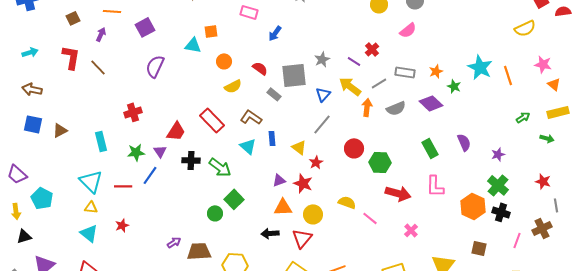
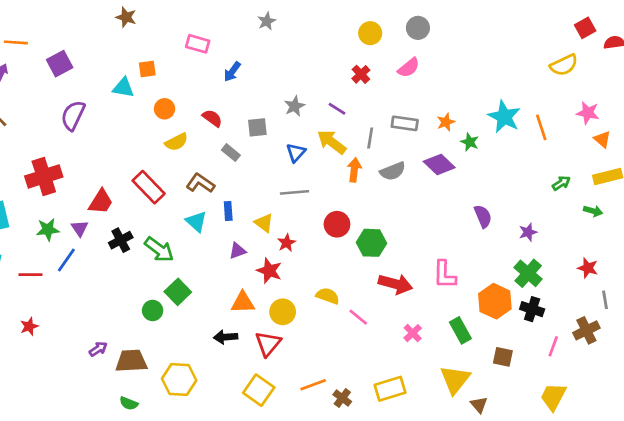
red cross: (372, 49) -> (361, 74), moved
gray square: (294, 75) -> (257, 127), size x0.6
gray line: (379, 83) -> (370, 138), turned -49
red cross: (133, 112) -> (44, 176), size x1.5
gray line: (322, 124) -> (295, 192), turned 45
green rectangle: (430, 148) -> (460, 330), moved
black cross: (191, 160) -> (121, 240), turned -30
purple triangle: (279, 180) -> (237, 251), moved

